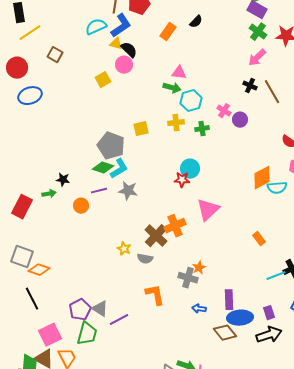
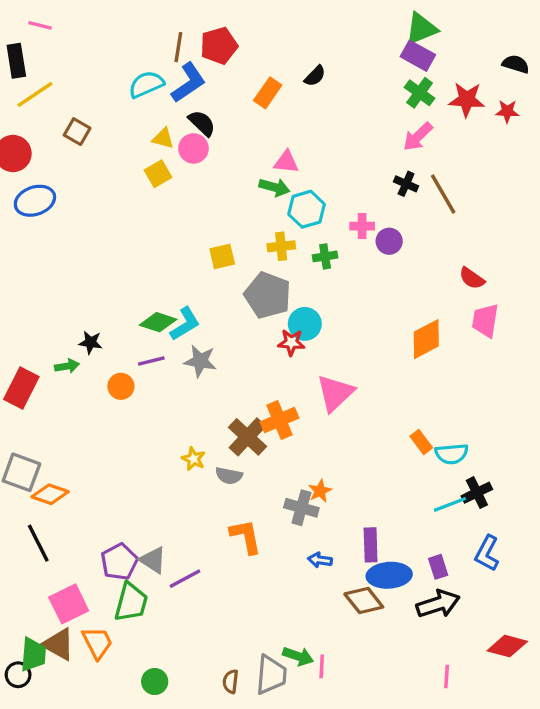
yellow triangle: (116, 44) -> (163, 138), moved
pink cross: (224, 111) -> (362, 226), turned -32
gray pentagon: (111, 146) -> (268, 295), moved
cyan semicircle: (277, 188) -> (452, 454), moved

